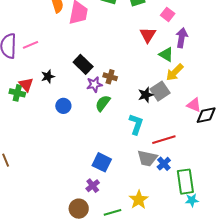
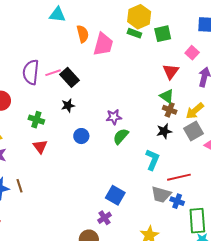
green triangle: (166, 54) -> (167, 96), moved
black rectangle: (83, 64) -> (70, 77), moved
brown cross: (110, 77) -> (170, 110), moved
red triangle: (26, 85) -> (40, 147), moved
gray square: (160, 91) -> (194, 131), moved
blue cross: (164, 164) -> (177, 201), turned -32

